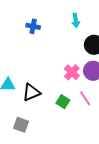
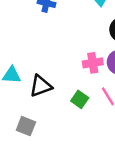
pink cross: (72, 72) -> (93, 63), turned 35

